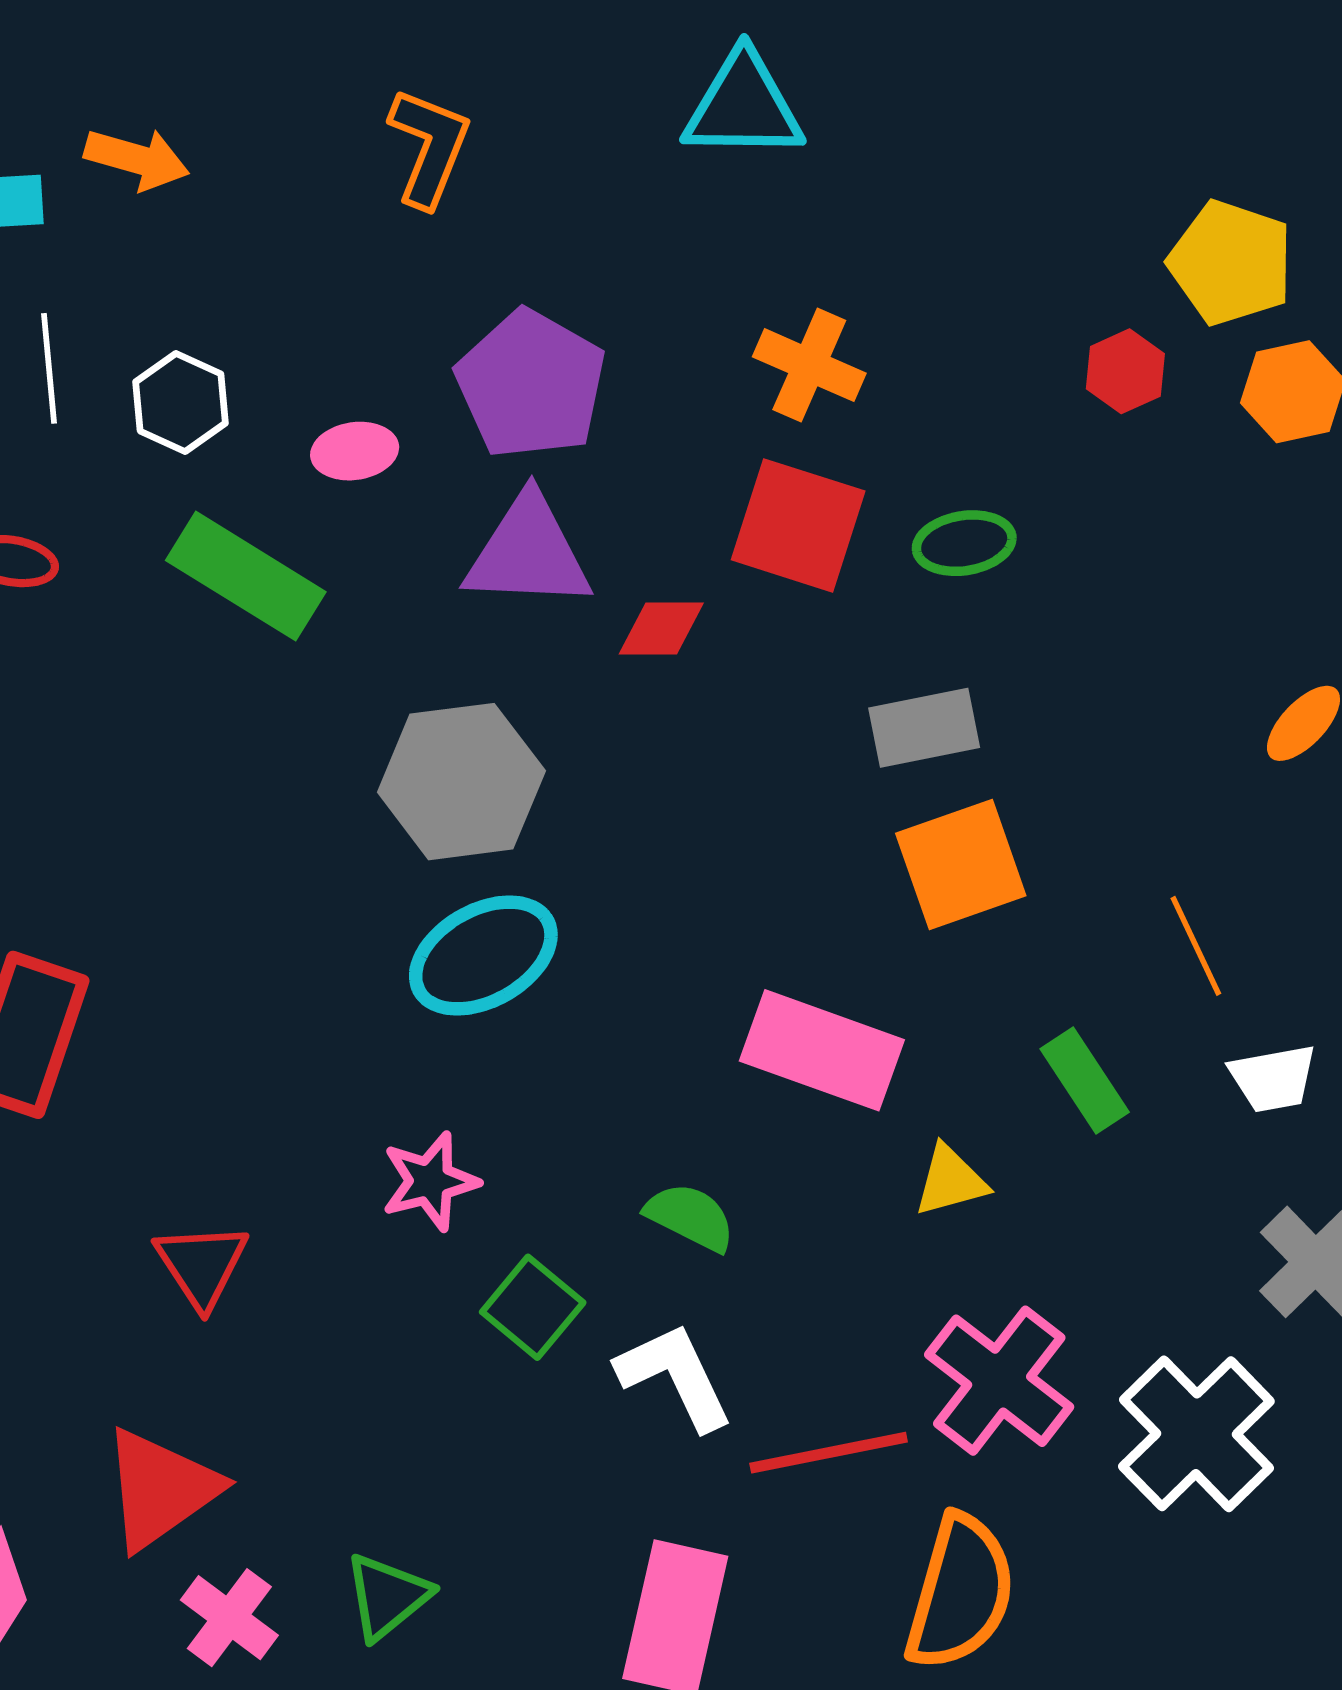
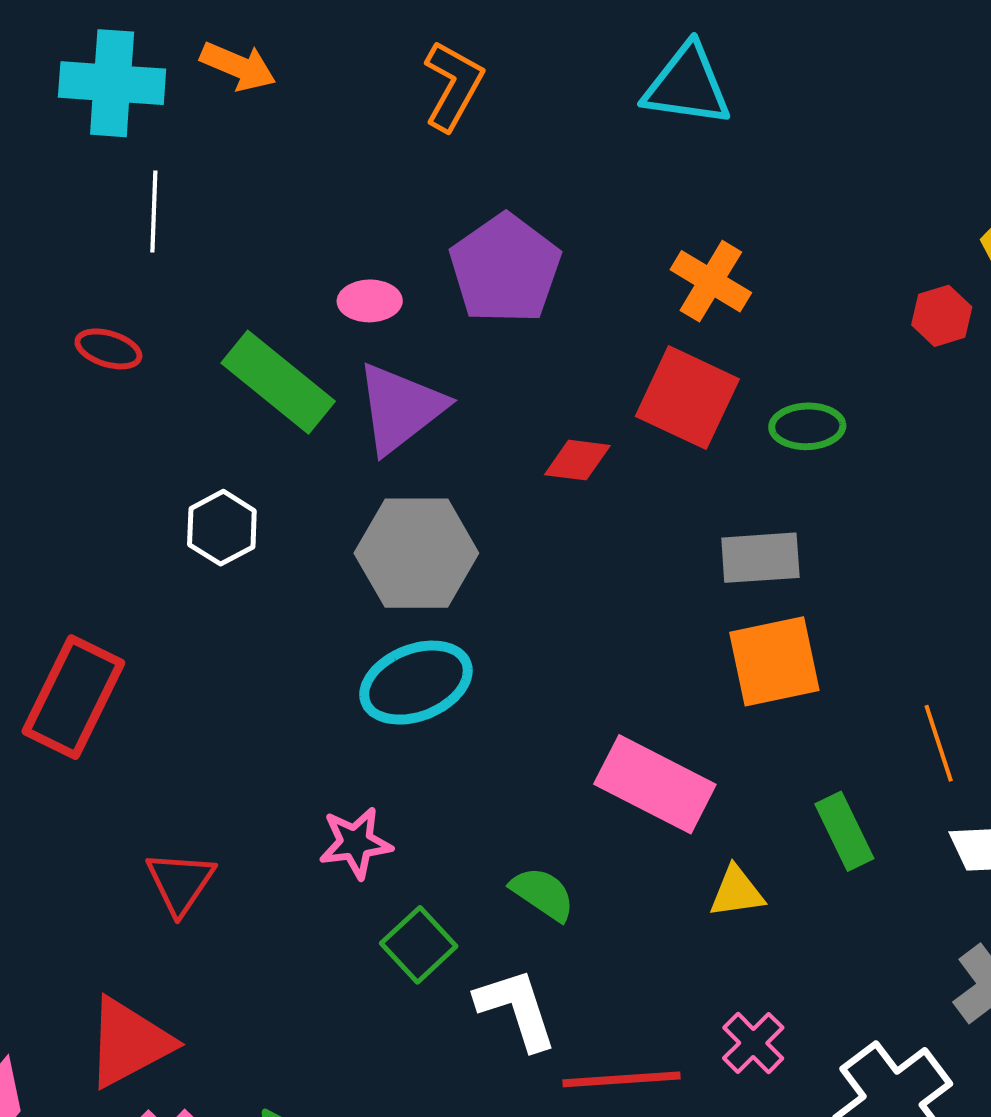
white hexagon: (181, 402) -> (222, 528), moved
purple triangle: (528, 553) -> (400, 408), moved, turned -48
pink cross: (999, 1381) -> (753, 1043), size x0.6

